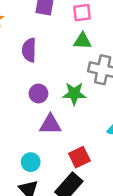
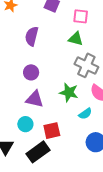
green star: (74, 94) -> (69, 92), moved
cyan circle: (31, 162) -> (25, 124), moved

